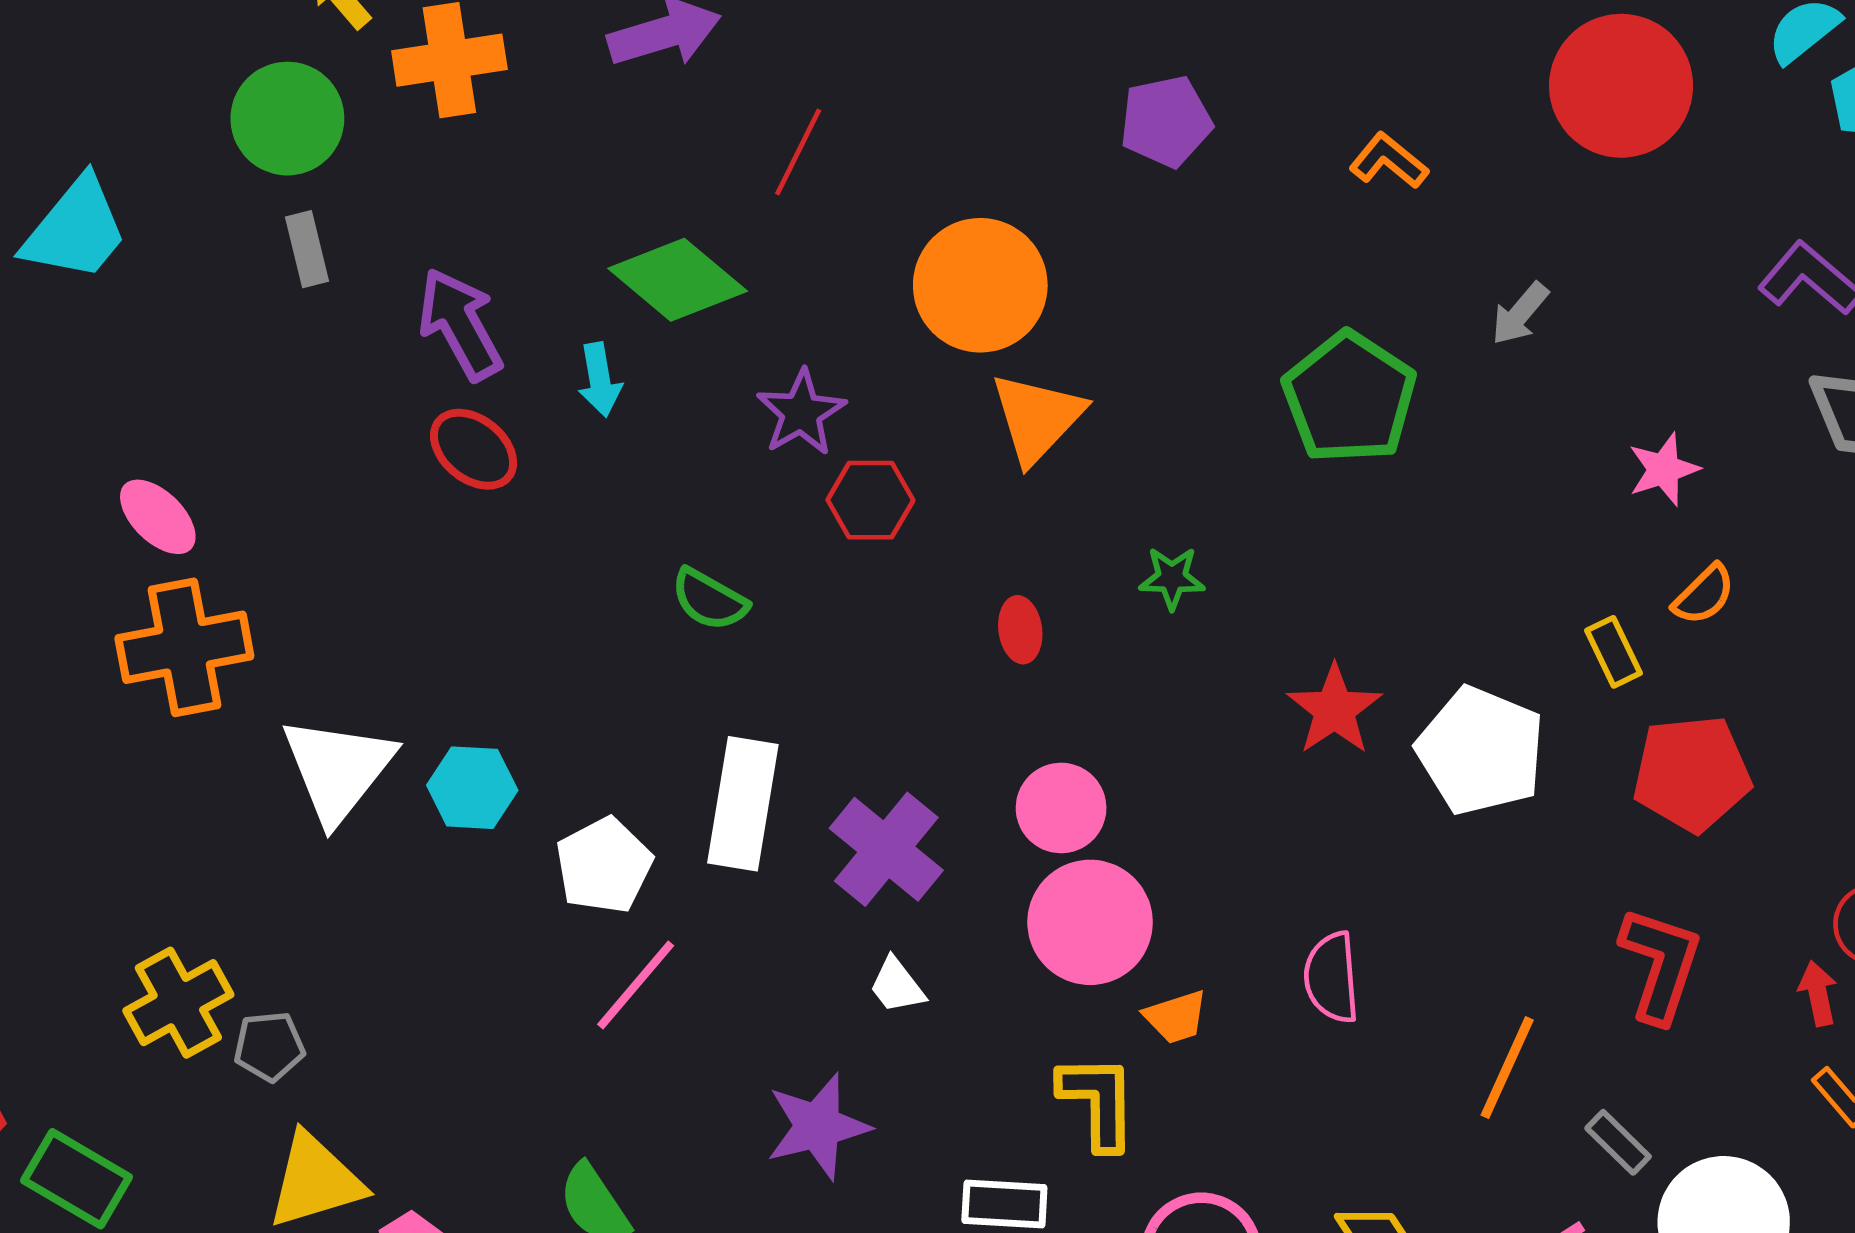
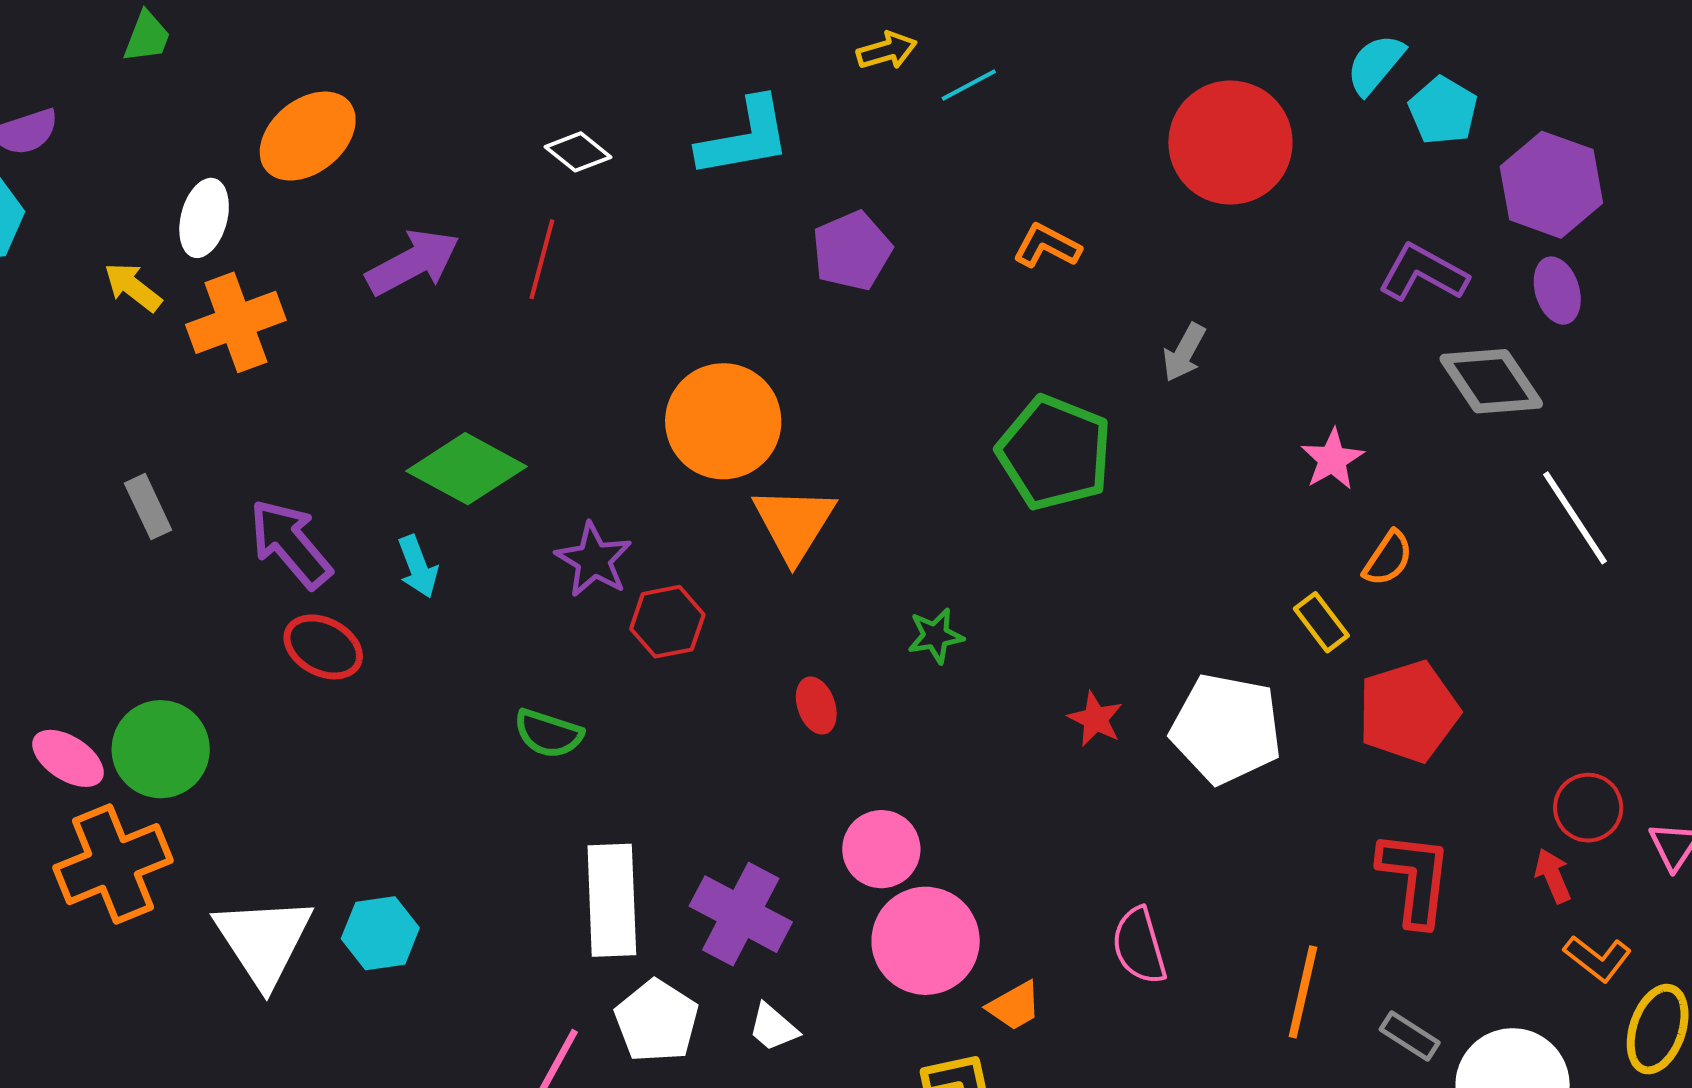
green circle: (287, 119) -> (161, 749), moved
red line: (798, 152) -> (542, 259), moved
red star: (1334, 710) -> (1095, 719), size x0.7
white pentagon: (604, 865) -> (657, 1021), moved

